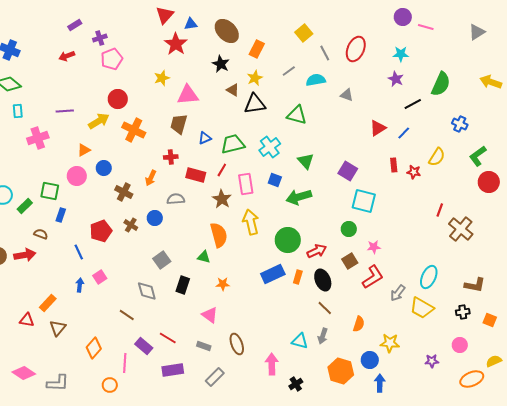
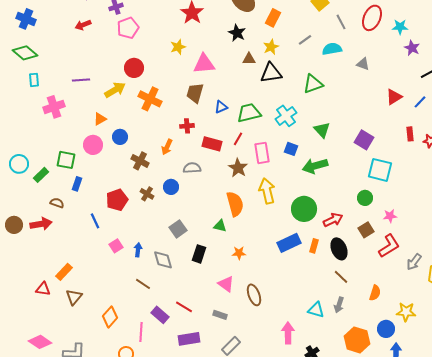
cyan star: (401, 54) -> (400, 27), moved
brown triangle: (233, 90) -> (249, 59), turned -32
green triangle: (297, 115) -> (313, 84), turned -35
blue arrow: (80, 285) -> (138, 250), moved
brown ellipse: (237, 344) -> (254, 295), moved

